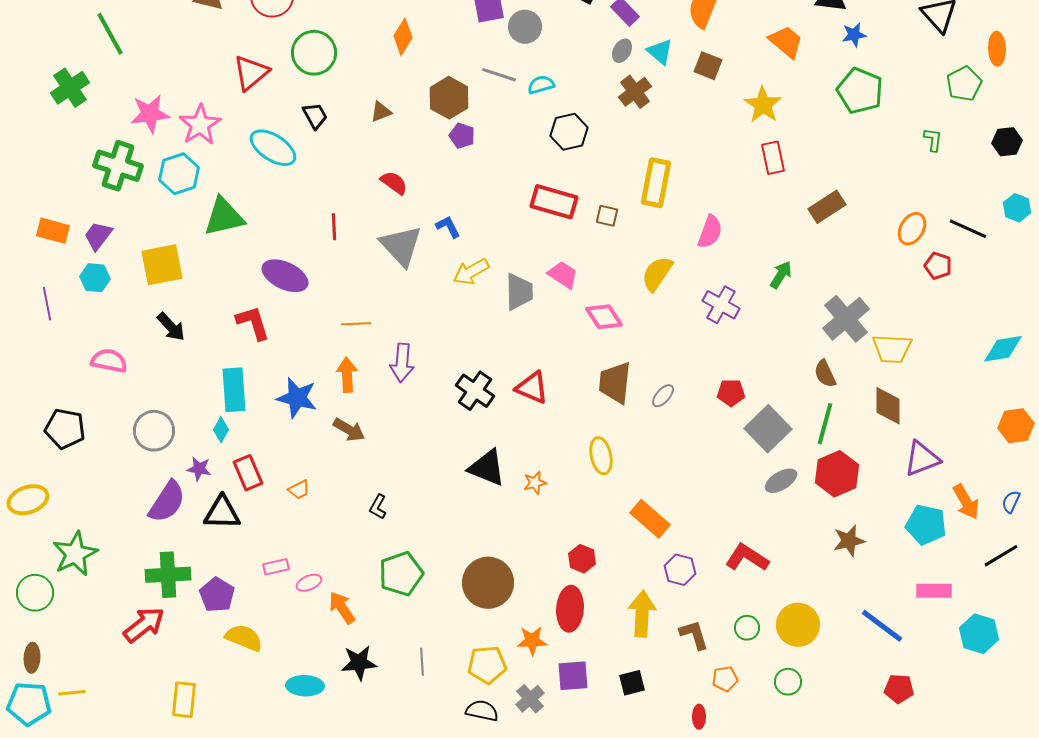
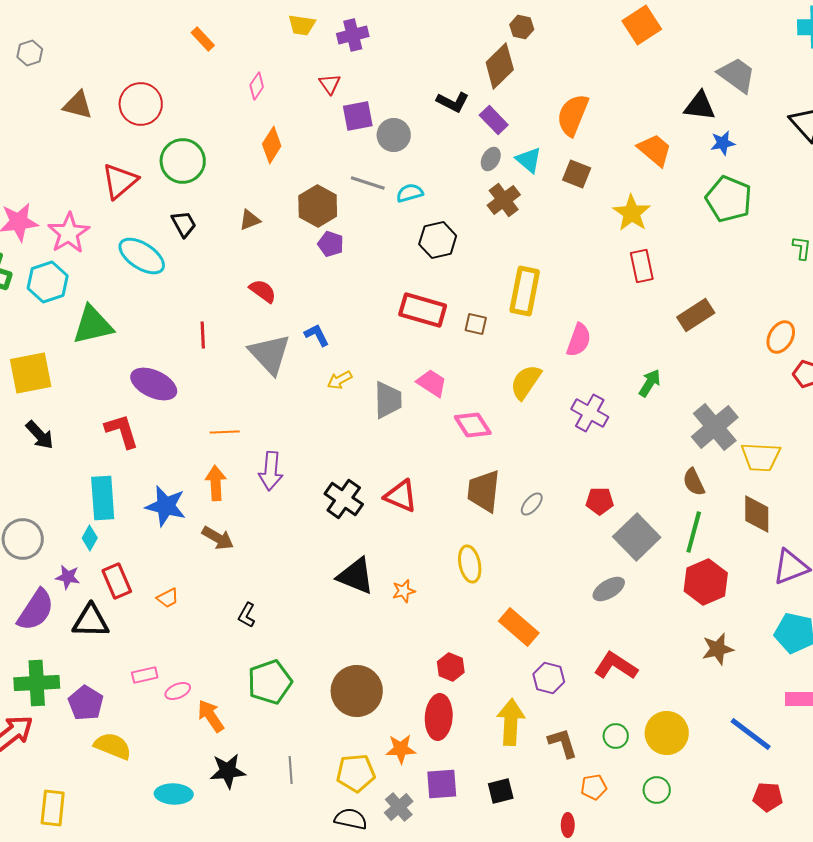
yellow arrow: (471, 272) -> (340, 380), size x0.7
gray ellipse: (781, 481) -> (609, 589), moved

